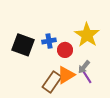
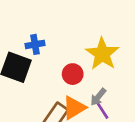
blue cross: (49, 41) -> (35, 44), moved

